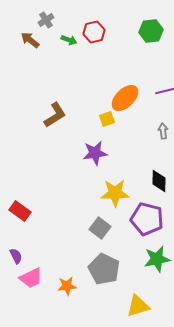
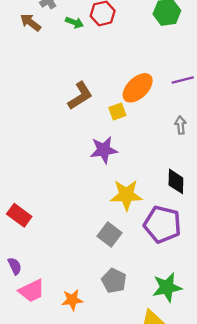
brown L-shape: (55, 115) -> (80, 96), moved
green star: (157, 259) -> (167, 287), moved
gray pentagon: (104, 269) -> (114, 281), size x0.7

